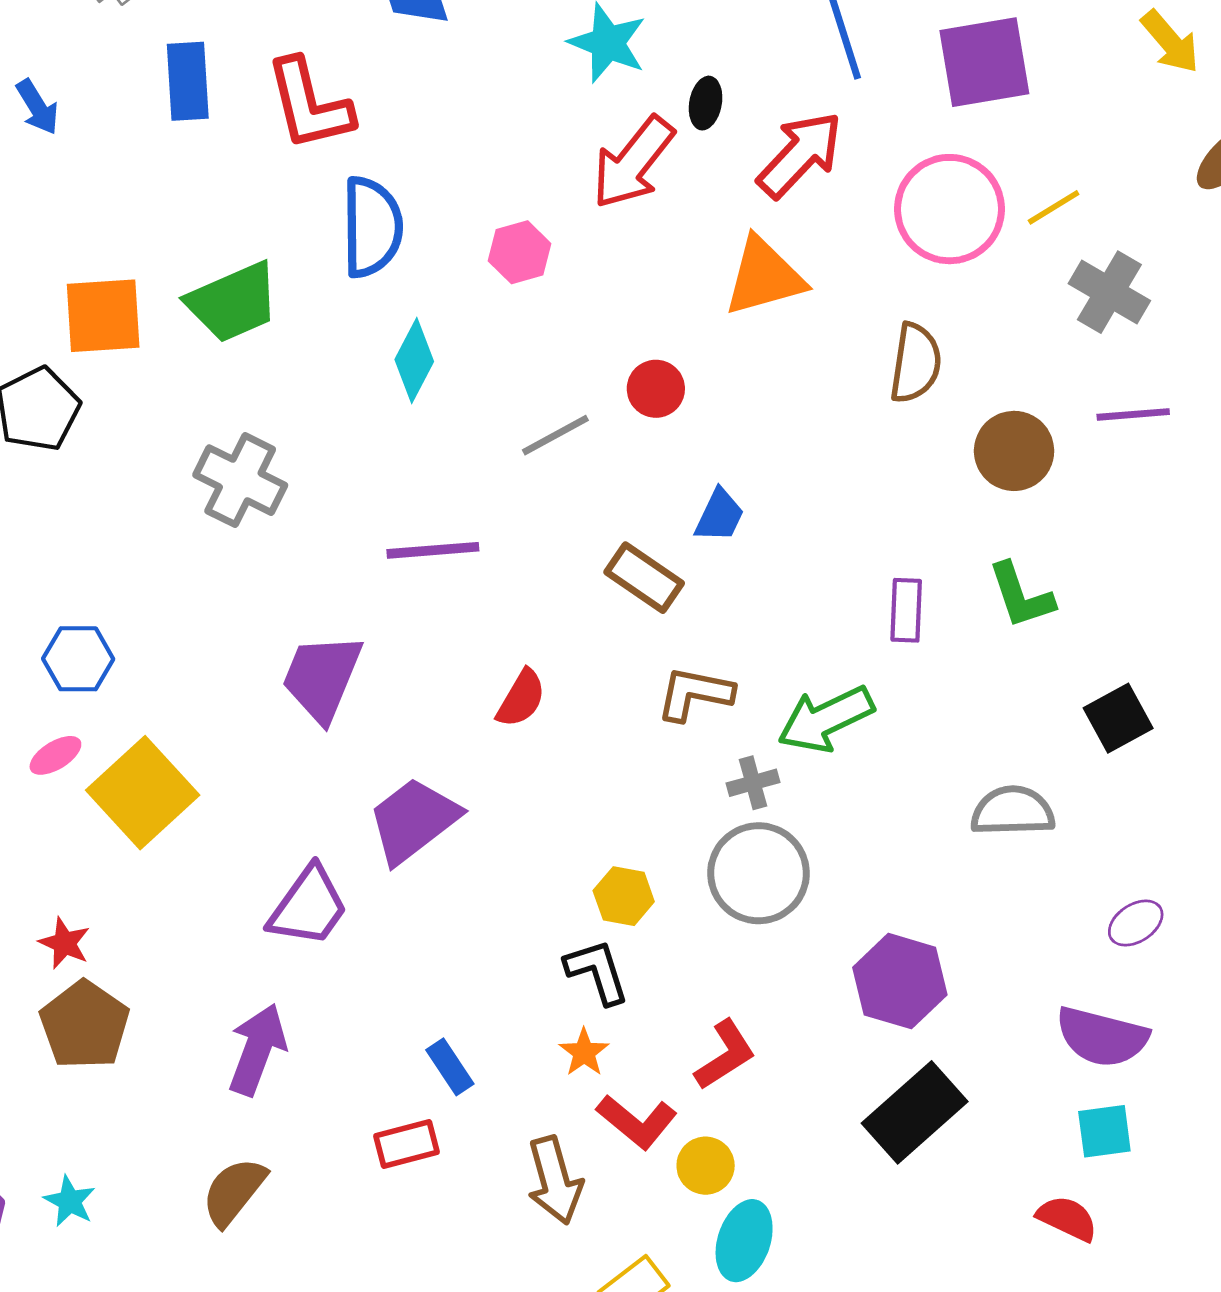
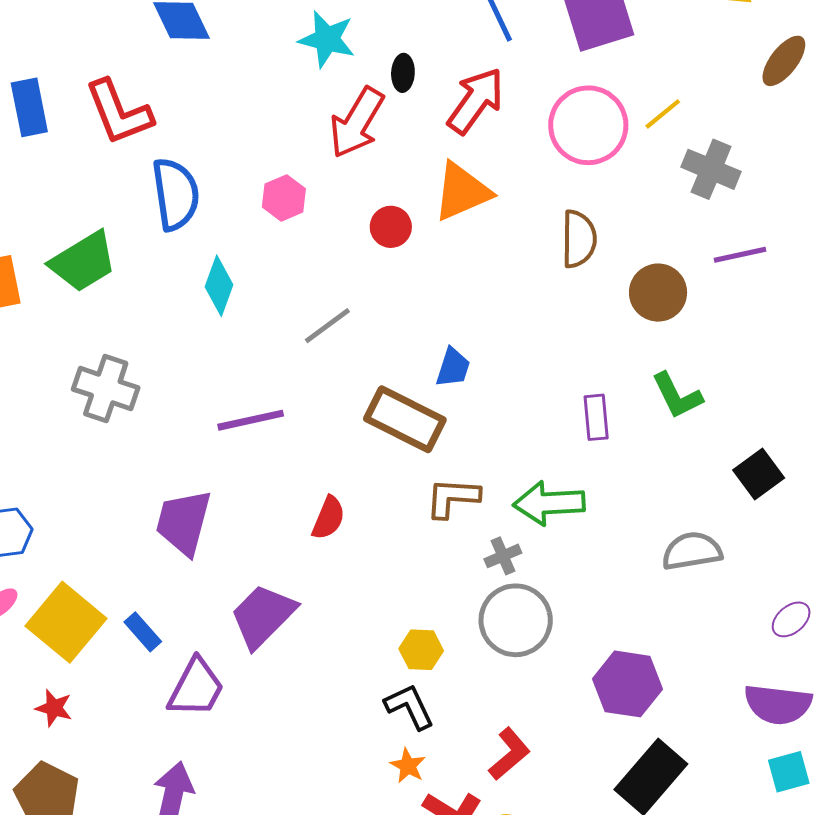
red circle: (656, 389) -> (391, 227), moved
brown rectangle: (644, 578) -> (405, 419), size x1.4
green arrow: (826, 719) -> (549, 503), turned 30
red star: (65, 943) -> (54, 708), moved
blue rectangle: (450, 1067) -> (143, 632), moved

